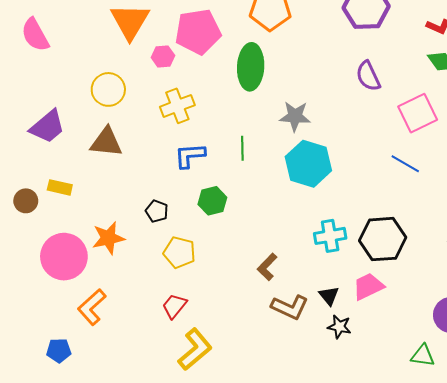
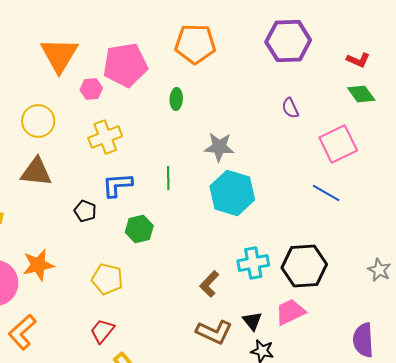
green ellipse: (251, 67) -> (176, 99), size x0.5
purple semicircle: (368, 76) -> (290, 108), size x0.7
black pentagon: (157, 211) -> (85, 211), moved
brown L-shape: (267, 267) -> (209, 284), moved

